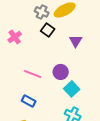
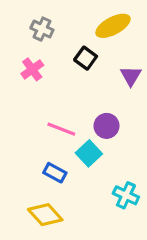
gray cross: (42, 12) -> (42, 29), moved
cyan square: (72, 89) -> (89, 153), moved

